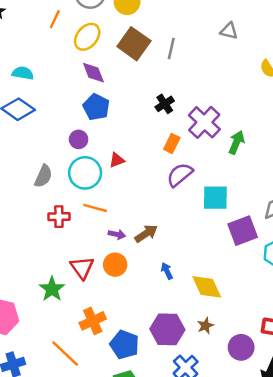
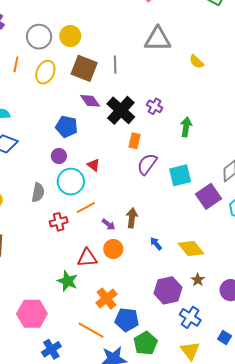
gray triangle: (229, 31) -> (158, 39), size x1.8
purple diamond: (93, 73) -> (90, 101), moved
black cross: (165, 104) -> (121, 110), size x1.8
purple cross: (204, 122) -> (155, 106), moved, size x0.6
red triangle: (117, 160) -> (94, 165), turned -48
orange line: (95, 208) -> (86, 208), turned -30
purple arrow: (117, 234) -> (109, 224), turned 40
brown arrow: (146, 234) -> (132, 218), turned -36
red triangle: (82, 268) -> (87, 258), turned -45
blue pentagon: (124, 345) -> (127, 320), moved

